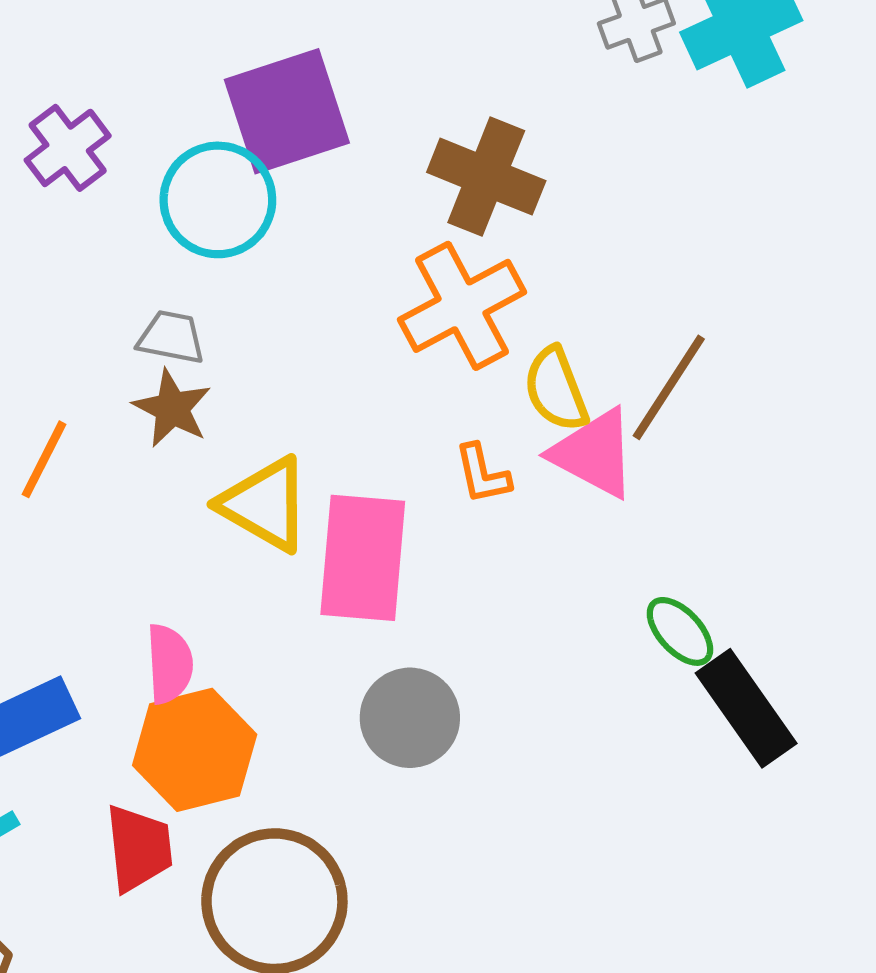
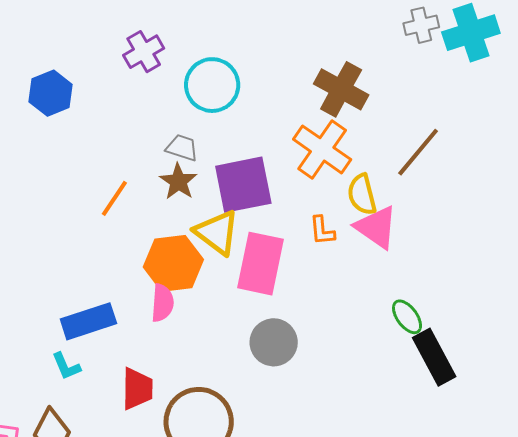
purple square: (287, 111) -> (243, 185), moved
orange cross: (462, 306) -> (322, 149), turned -34
brown line: (669, 387) -> (418, 152), moved
orange hexagon: (195, 750) -> (173, 263), moved

